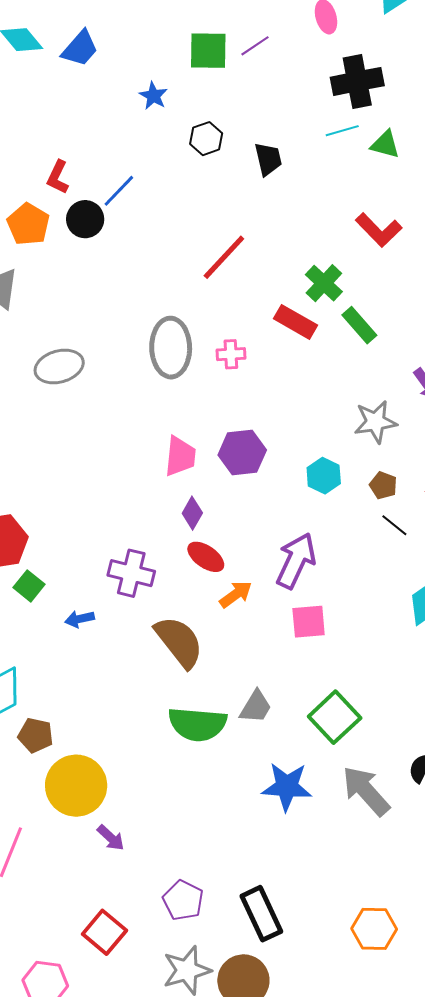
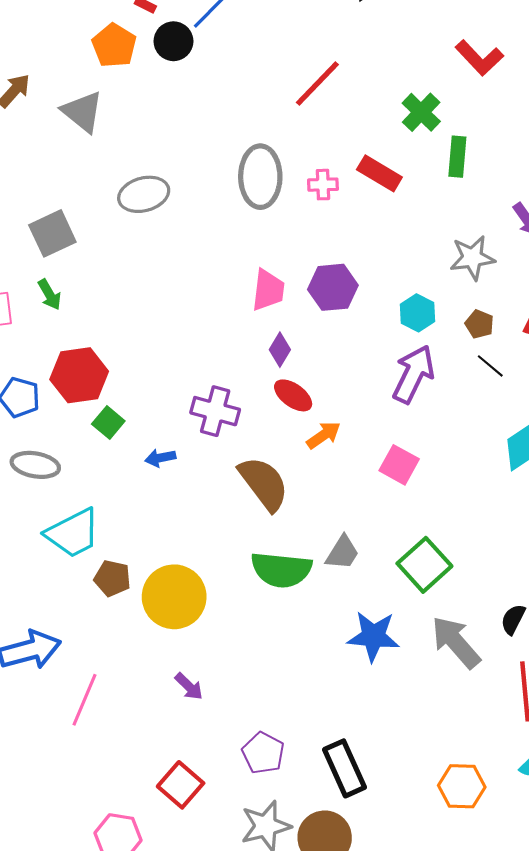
red rectangle: (295, 322) -> (379, 173), moved
green rectangle: (359, 325) -> (457, 157), turned 45
purple arrow: (296, 561) -> (413, 374), moved
pink square: (309, 622) -> (399, 465), turned 33
yellow circle: (76, 786) -> (174, 597), moved

